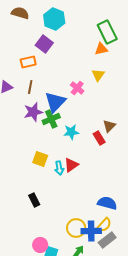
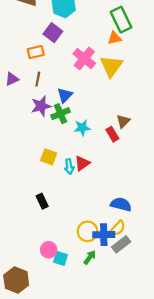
yellow triangle: (98, 75) -> (111, 66), size x1.6
pink cross: (77, 88) -> (84, 59), moved, size x1.5
blue triangle: (55, 102) -> (65, 95), size x0.7

